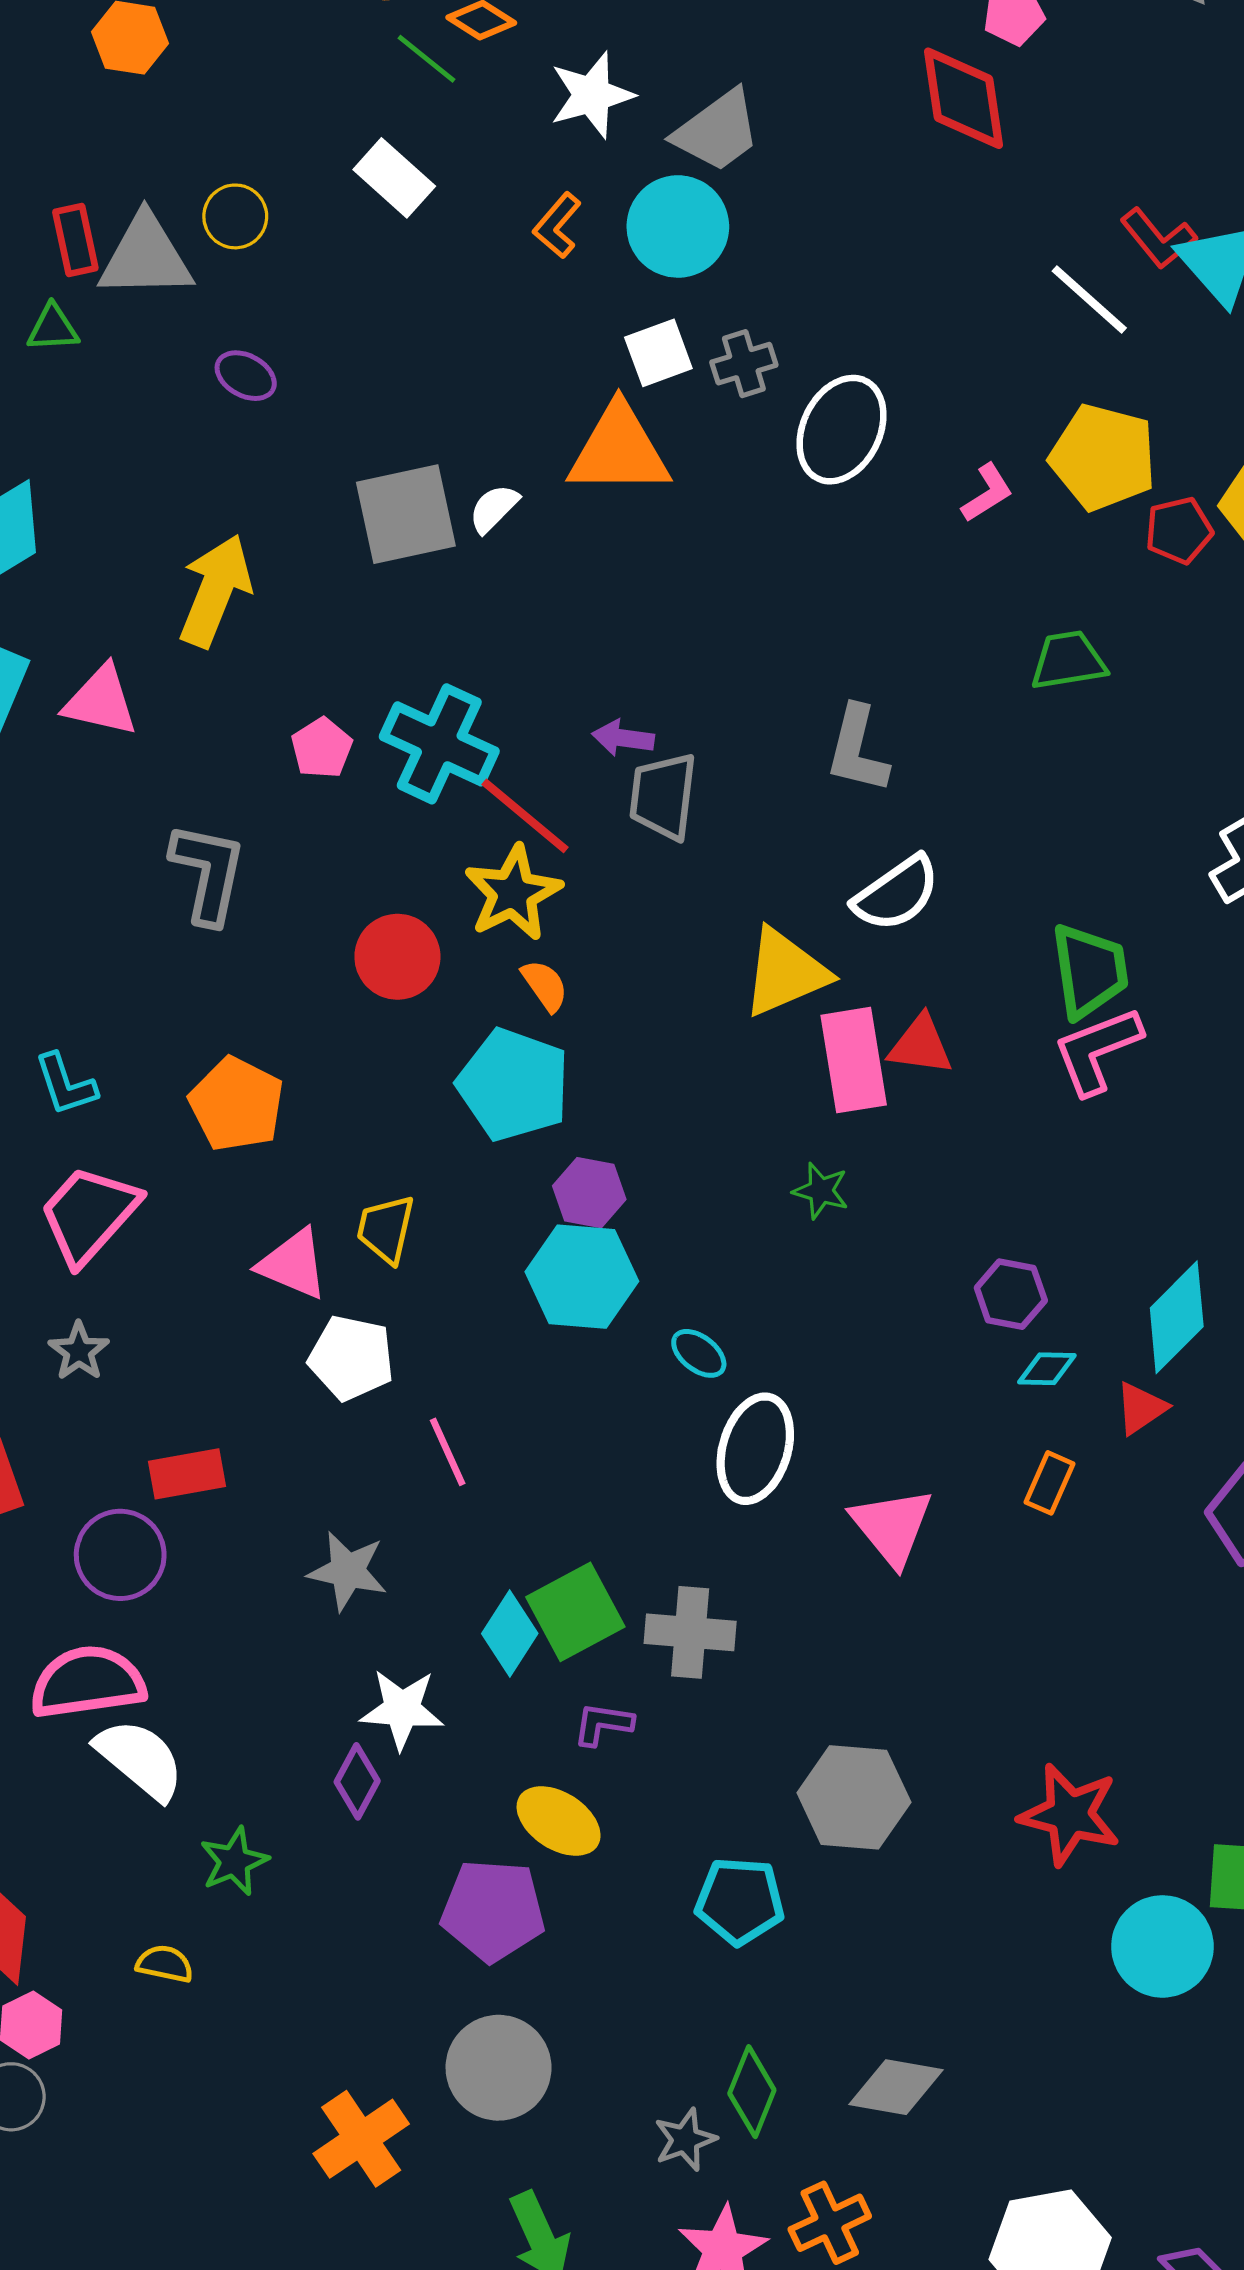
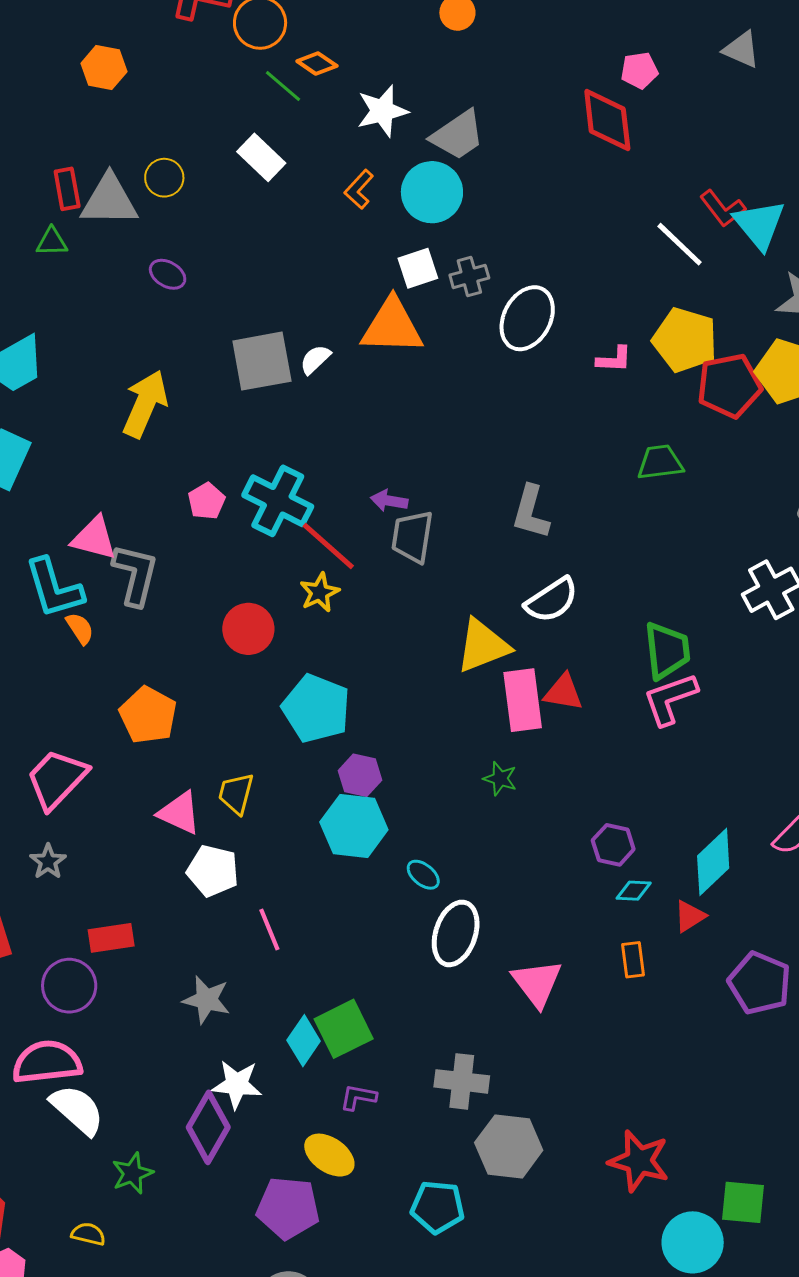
pink L-shape: (987, 493) -> (614, 359), turned 33
red pentagon: (1179, 530) -> (729, 386), size x1.6
pink triangle: (101, 701) -> (94, 538), moved
yellow star: (513, 893) -> (320, 592), size x0.7
orange semicircle: (545, 985) -> (80, 628), moved
cyan L-shape: (66, 1084) -> (54, 588), moved, size x1.6
orange rectangle: (1050, 1483) -> (633, 960), turned -33
gray cross: (690, 1632) -> (462, 1081), moved
purple diamond: (357, 1781) -> (208, 1127), size x1.6

